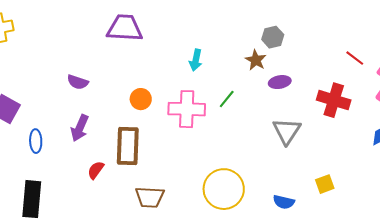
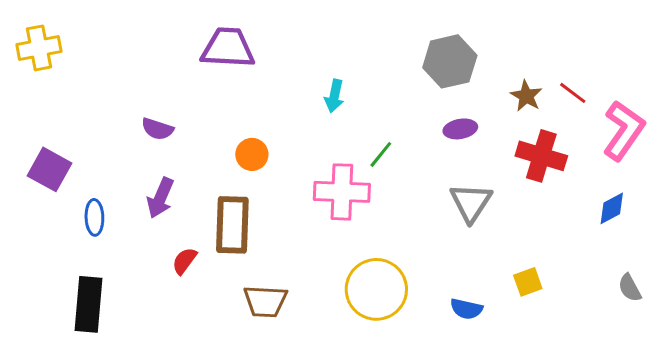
gray hexagon: (273, 37) -> (450, 61), size x1.6
brown star: (256, 60) -> (526, 96), moved
pink cross: (187, 109) -> (342, 192), moved

